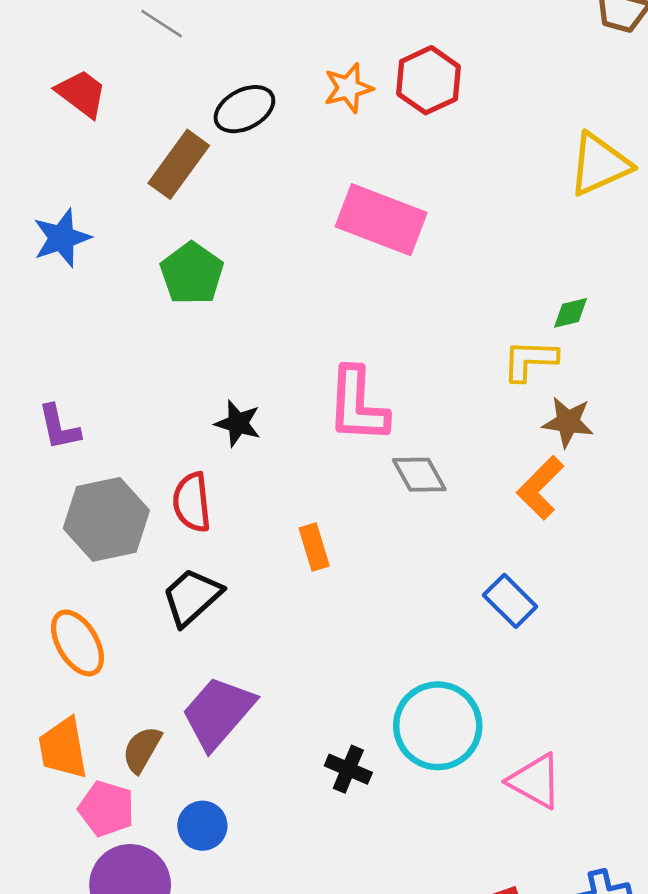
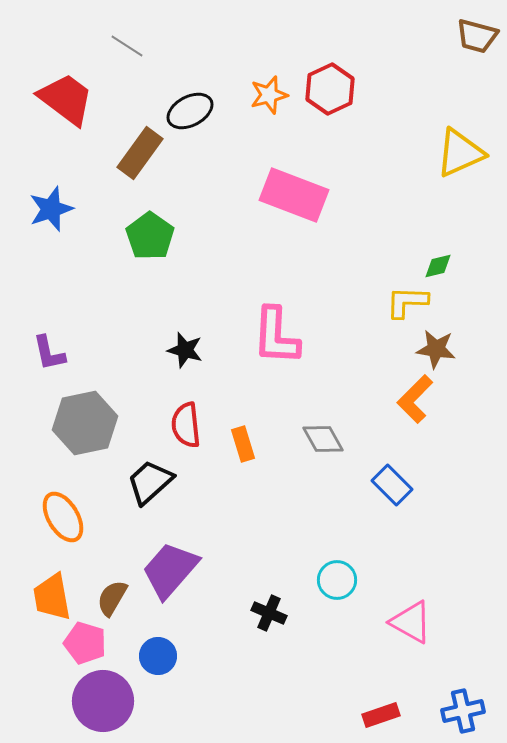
red trapezoid: (81, 93) -> (66, 99), size x1.4
gray diamond: (419, 475) -> (323, 439), moved
red semicircle: (192, 502) -> (186, 425), moved
cyan circle: (438, 726) -> (337, 580), size x0.6

